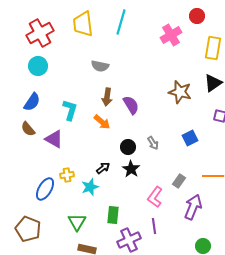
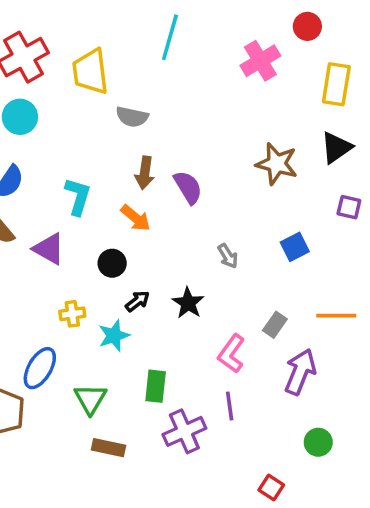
yellow trapezoid: (83, 24) -> (90, 72), moved
black circle: (128, 147) -> (112, 263), moved
blue ellipse: (45, 189) -> (40, 368), moved

